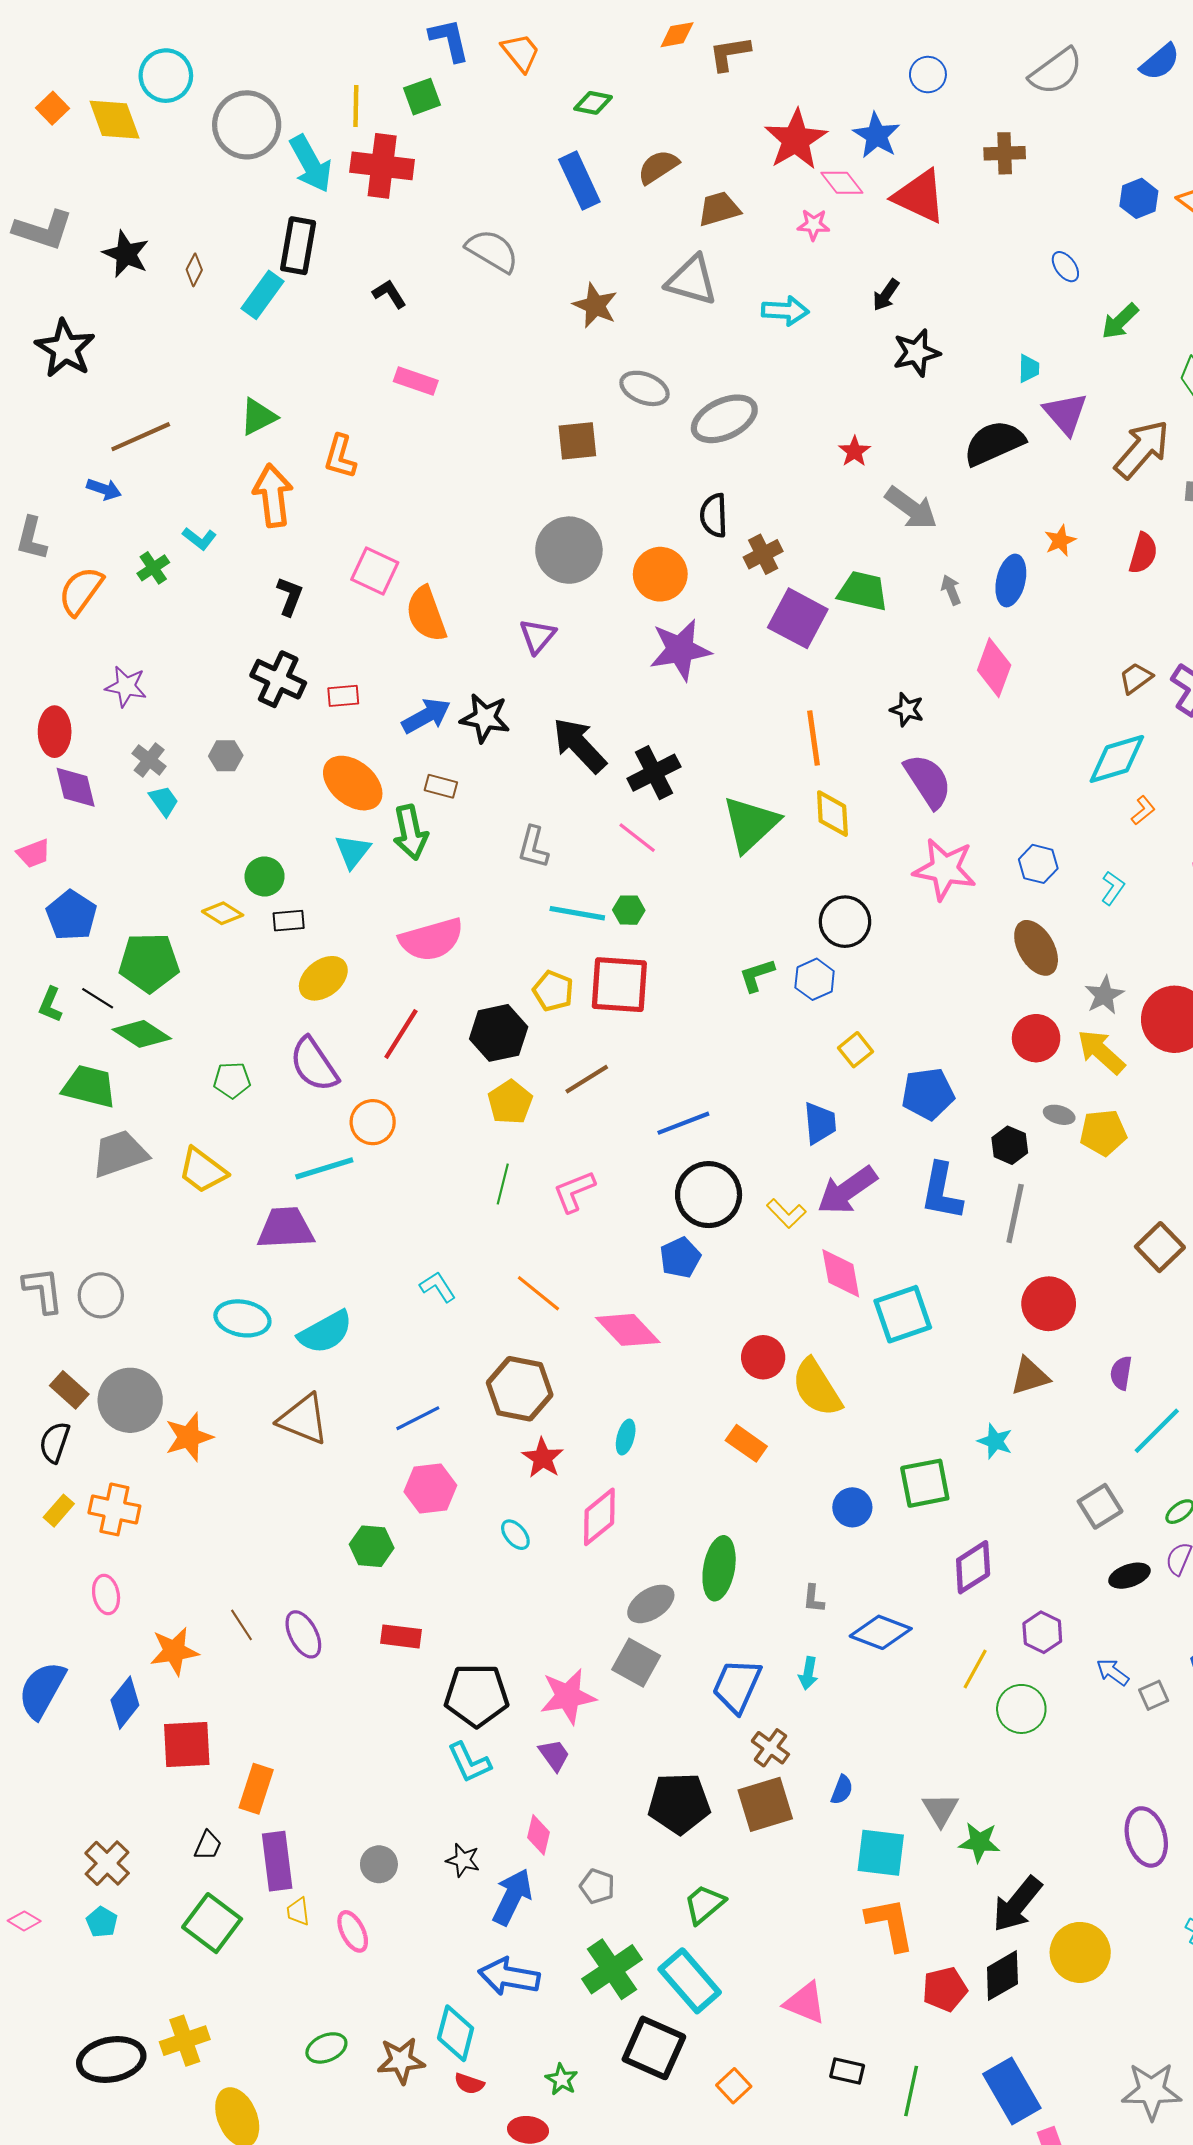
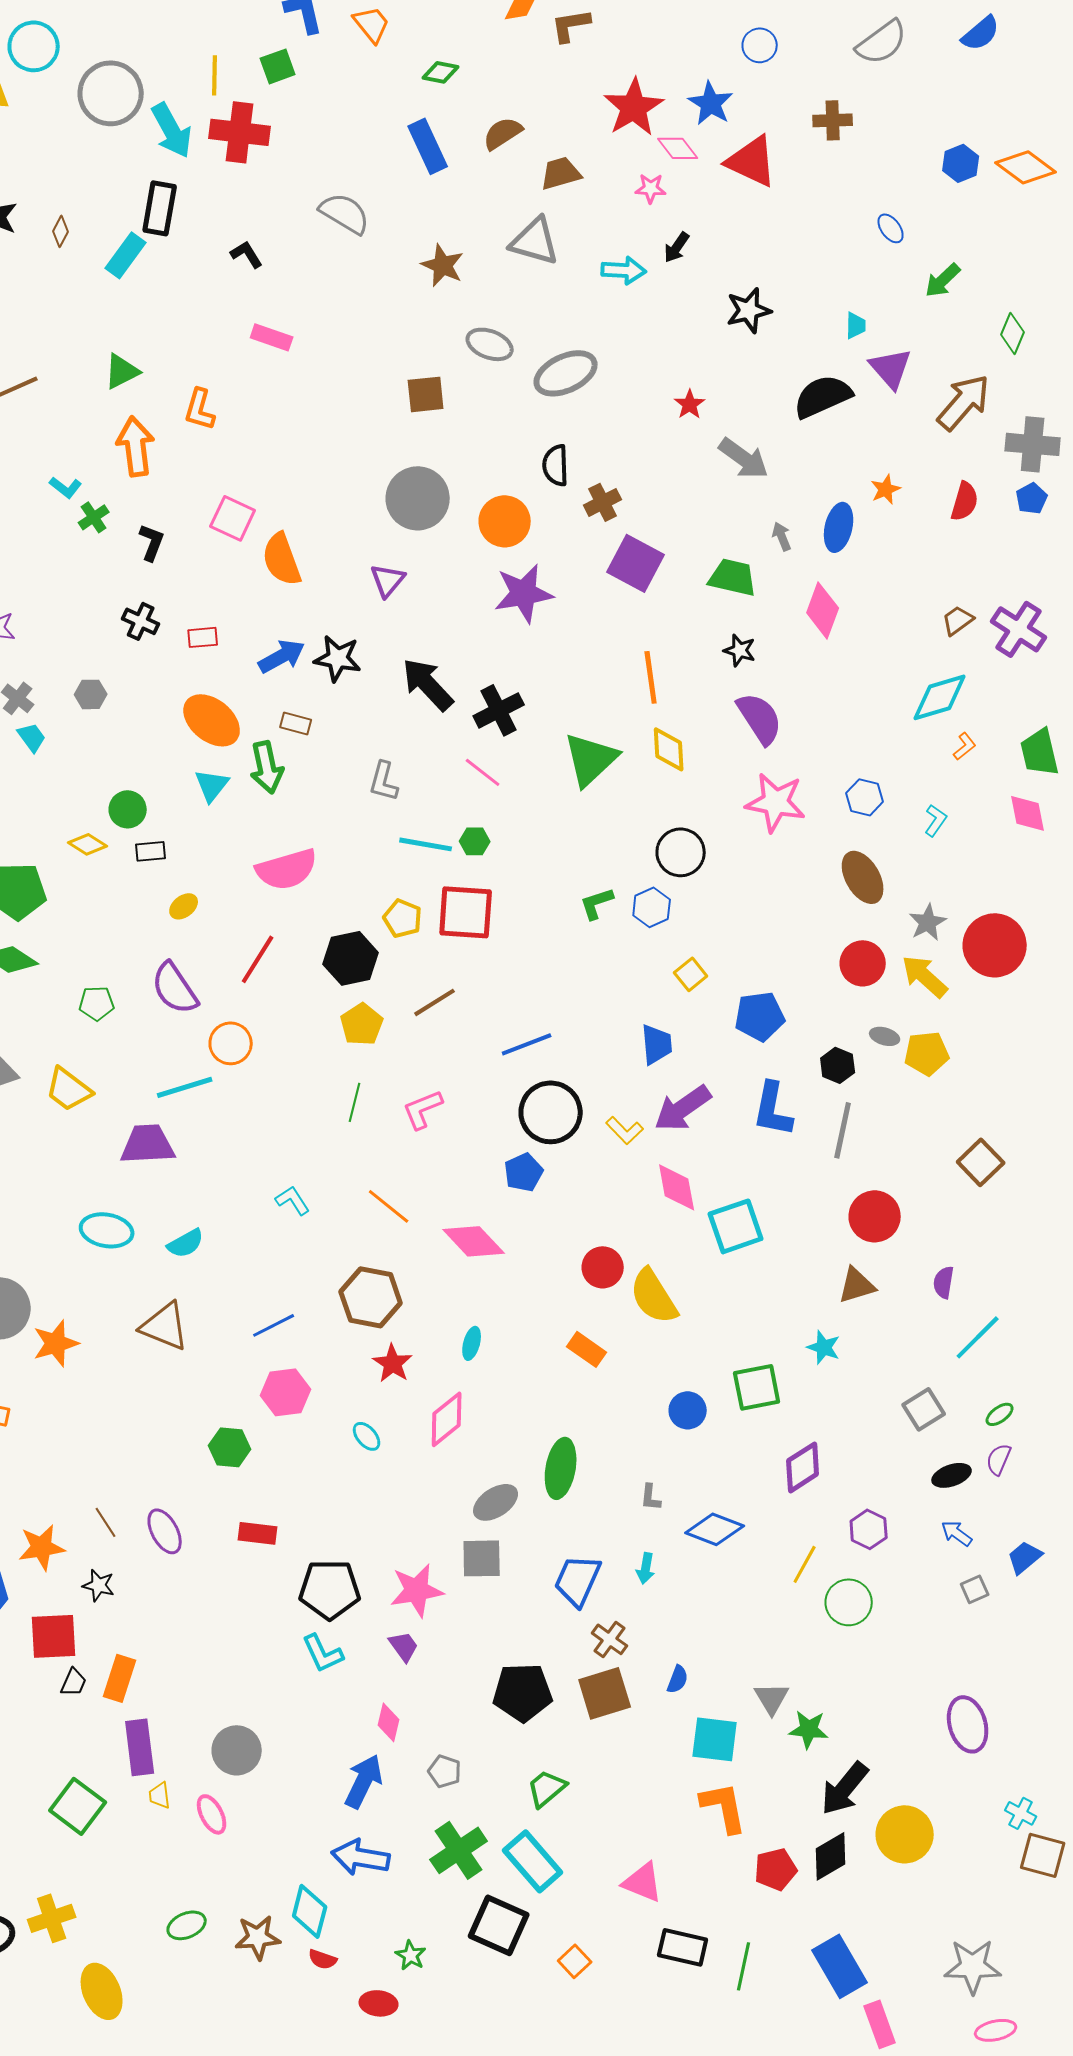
black arrow: (886, 295) -> (677, 247), moved
green cross: (153, 568) -> (94, 517), moved
green trapezoid: (863, 591) -> (733, 577), moved
black cross: (278, 679) -> (141, 621), size x0.7
yellow ellipse: (323, 978) -> (184, 906), size x0.6
cyan semicircle: (325, 1332) -> (186, 1243), size x0.7
gray square: (636, 1663) -> (482, 1558), turned -30
blue arrow: (1113, 1672) -> (957, 1533), moved
black trapezoid: (208, 1845) -> (74, 1682), moved
black star: (463, 1860) -> (99, 1585), moved
gray circle: (379, 1864) -> (237, 1750), size x1.4
black rectangle: (847, 2071) -> (683, 1947), size x1.5

